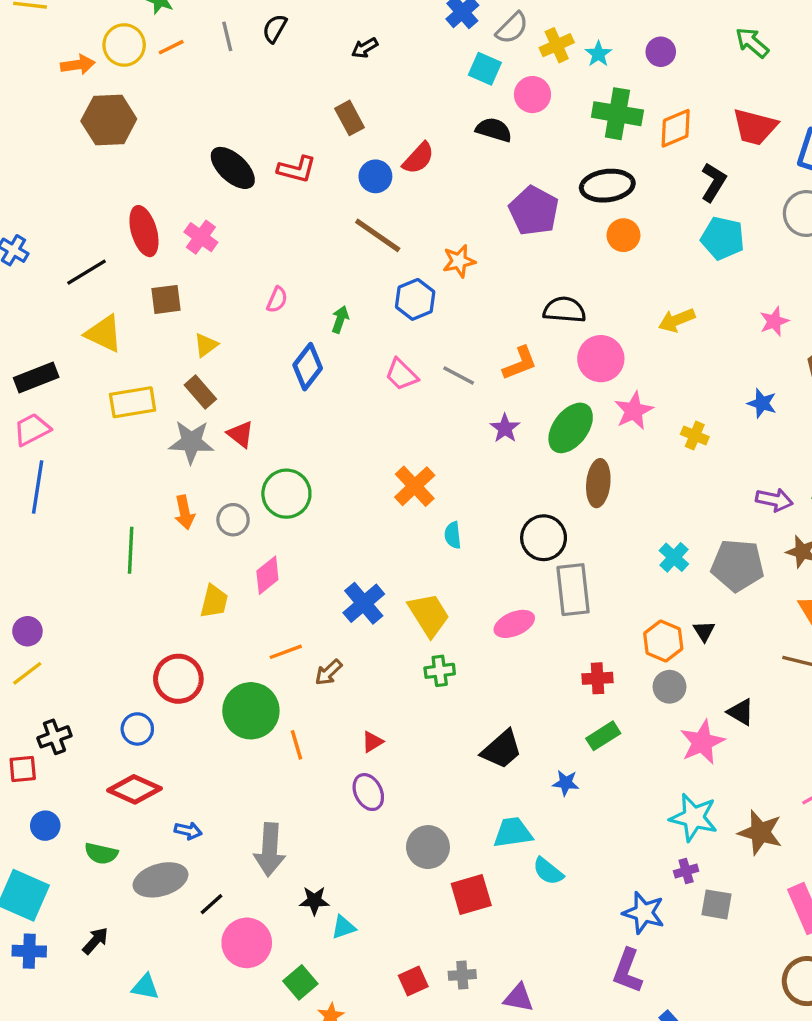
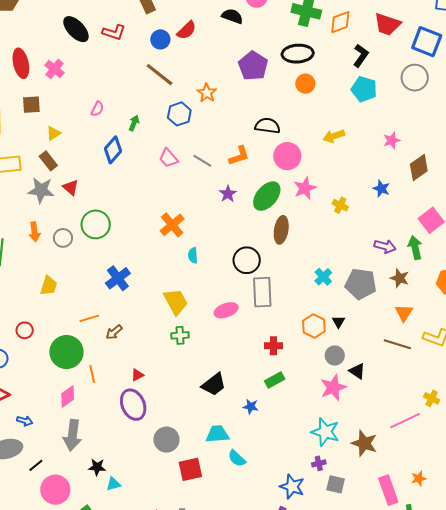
orange star: (459, 261) -> (207, 93), turned -30
pink diamond: (267, 575) -> (68, 396), moved
blue cross: (364, 603) -> (118, 278), moved
red circle: (178, 679) -> (25, 330), size x0.6
gray circle: (670, 687) -> (335, 355), moved
purple ellipse: (368, 792) -> (133, 405), size x1.4

